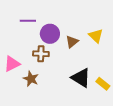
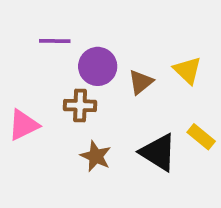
brown star: (31, 79) -> (96, 156), moved
yellow rectangle: (103, 84) -> (201, 137), moved

